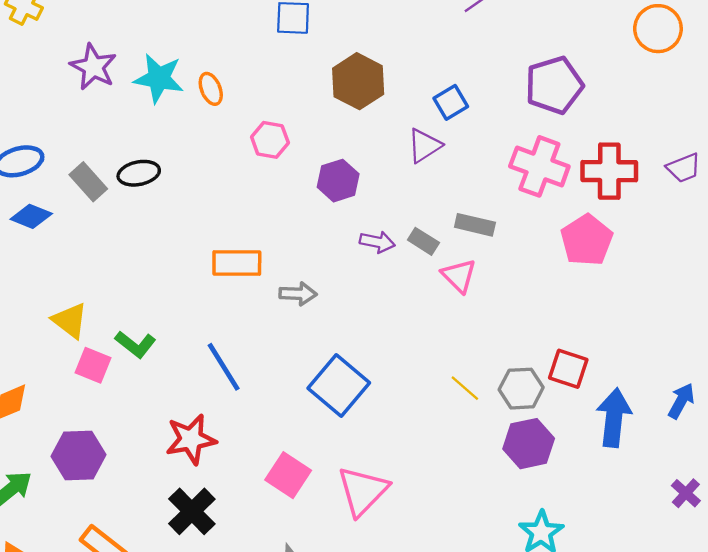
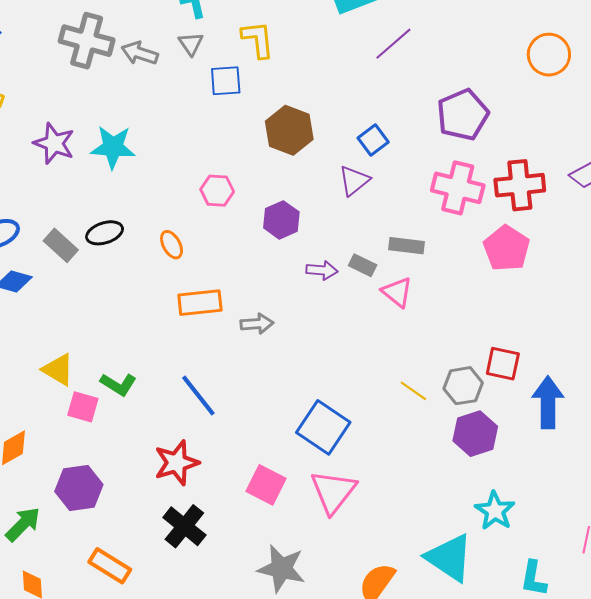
orange ellipse: (211, 89) -> (172, 245), moved
blue square: (339, 385) -> (323, 427), moved

